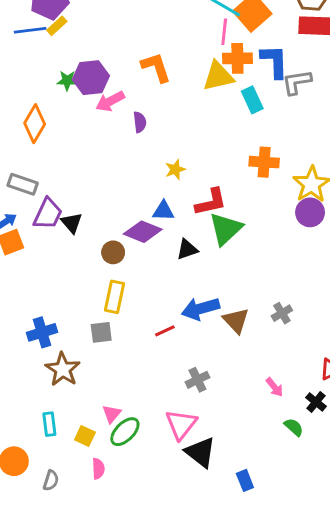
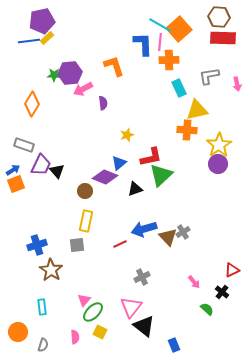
blue L-shape: (275, 61) -> (143, 44), moved
yellow triangle: (218, 76) -> (197, 110), moved
blue triangle: (163, 211) -> (119, 163), turned -42
gray cross: (282, 313) -> (183, 232), moved
yellow square: (85, 436) -> (100, 332), moved

